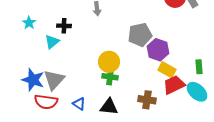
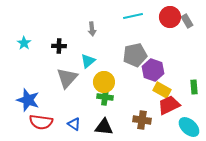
cyan triangle: (52, 42) -> (88, 61), moved
gray triangle: (54, 80) -> (67, 78), moved
cyan ellipse: (197, 92) -> (189, 127), moved

